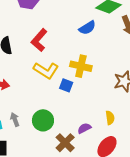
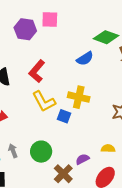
yellow L-shape: (46, 70) -> (44, 101), turned 30
yellow semicircle: (110, 118) -> (108, 148), turned -80

